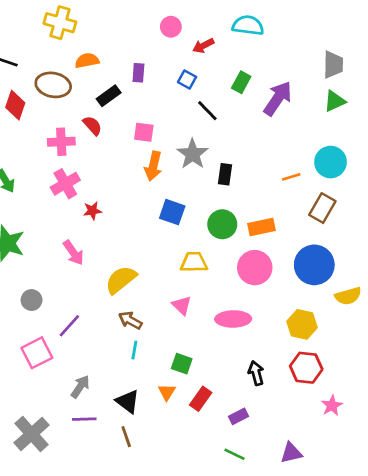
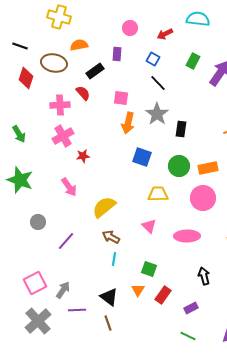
pink circle: (171, 27) -> (130, 28), moved
black line: (207, 111) -> (158, 83), moved
pink square: (37, 353) -> (35, 283), moved
gray arrow: (80, 387) -> (63, 290), moved

